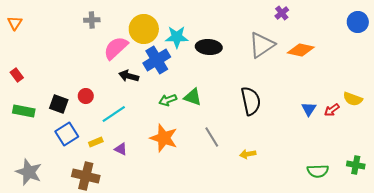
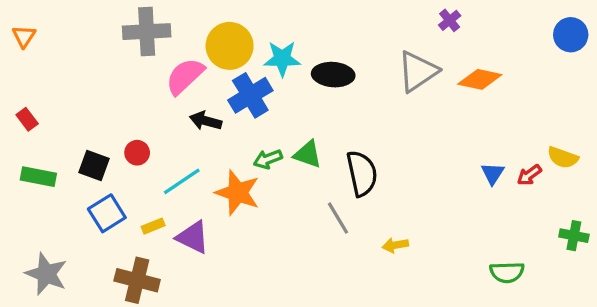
gray cross: (92, 20) -> (147, 32), size x1.8
black semicircle: (251, 101) -> (362, 173), moved
orange star: (164, 138) -> (238, 193), moved
purple triangle: (121, 149) -> (193, 237), size x1.6
green cross: (356, 165) -> (574, 236), moved

